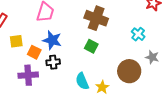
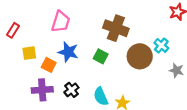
green square: (91, 46) -> (101, 56), moved
black cross: (53, 62) -> (71, 90), moved, turned -32
brown circle: (129, 71) -> (140, 56), moved

